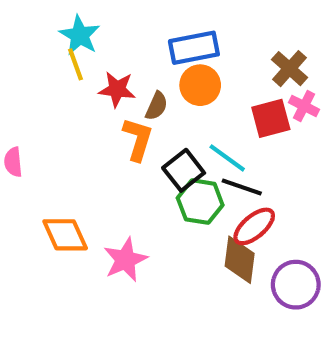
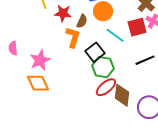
cyan line: (227, 158) -> (115, 35), moved
black line: (242, 187) -> (145, 60), moved, turned -42
red ellipse: (254, 226) -> (106, 87), moved
pink star: (125, 260) -> (40, 60), moved

